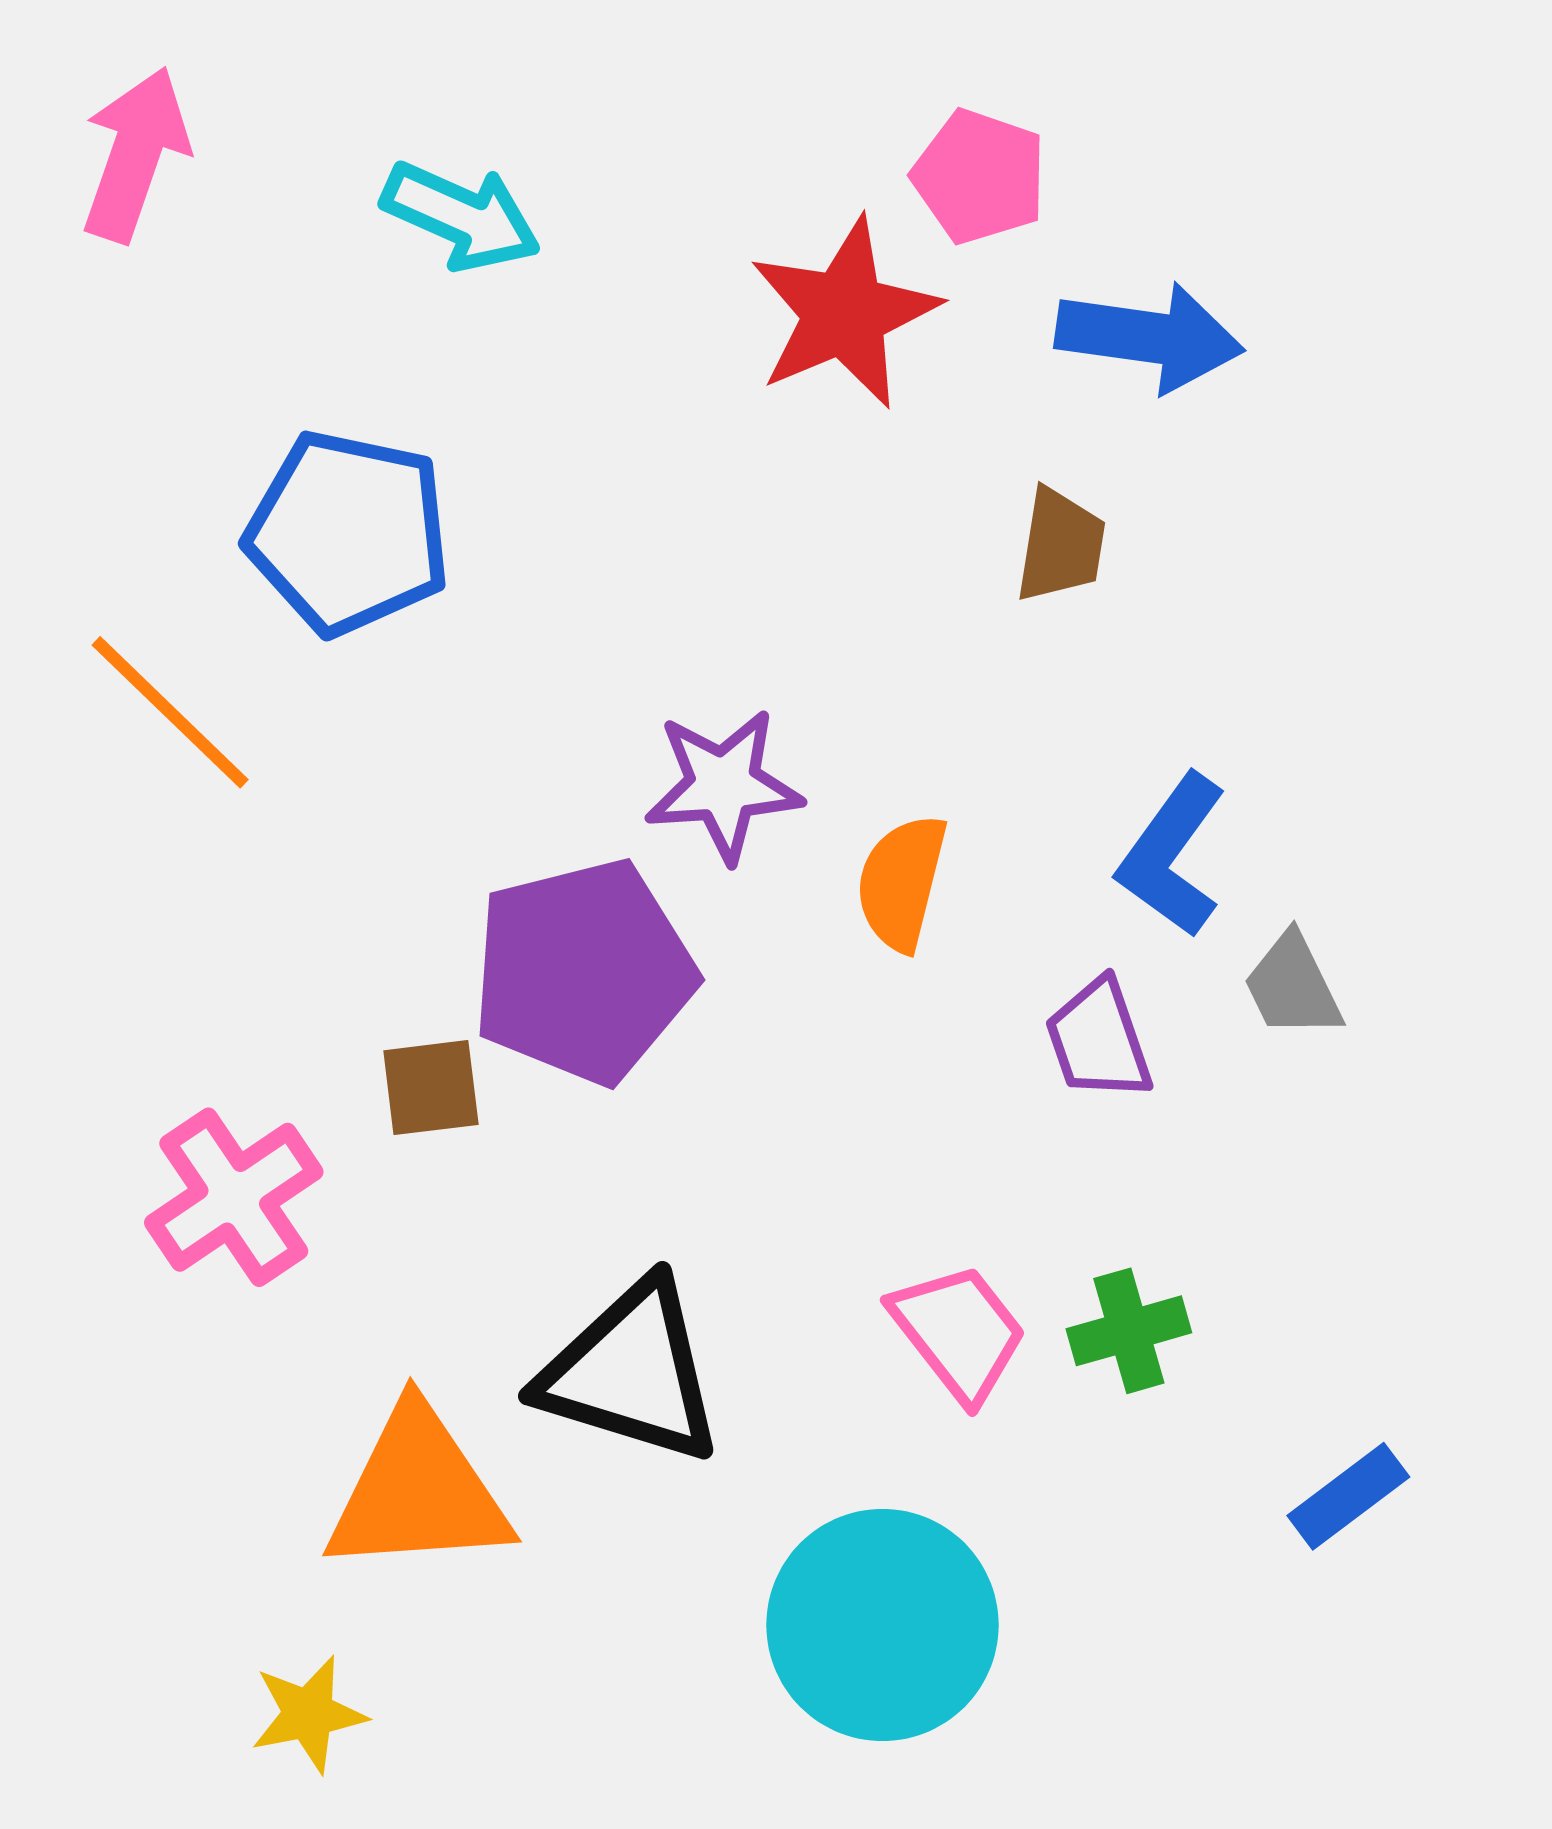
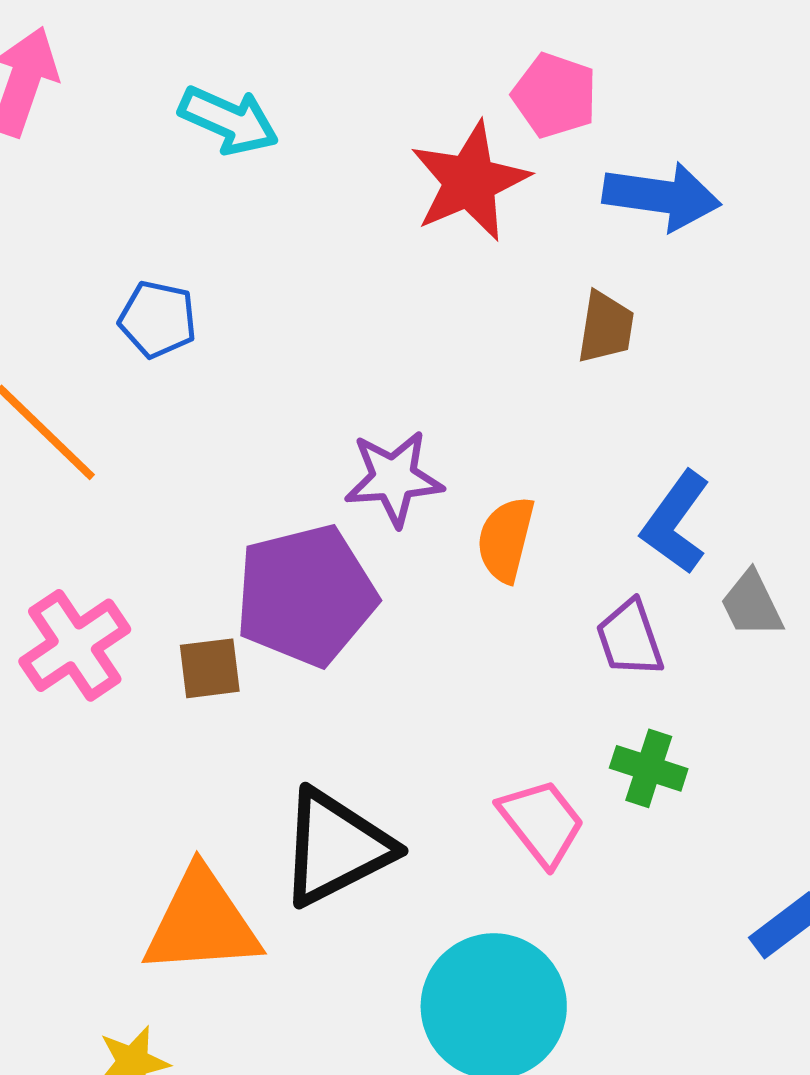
blue pentagon: (348, 533) -> (158, 319), size x0.6
pink cross: (234, 1197) -> (75, 645), moved
green cross: (1129, 1331) -> (649, 768), moved, turned 34
black triangle: (631, 1372) -> (336, 847), turned -44

